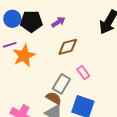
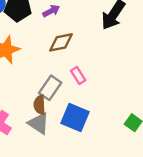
brown semicircle: (54, 98) -> (40, 105), turned -126

